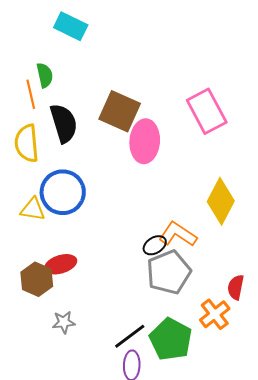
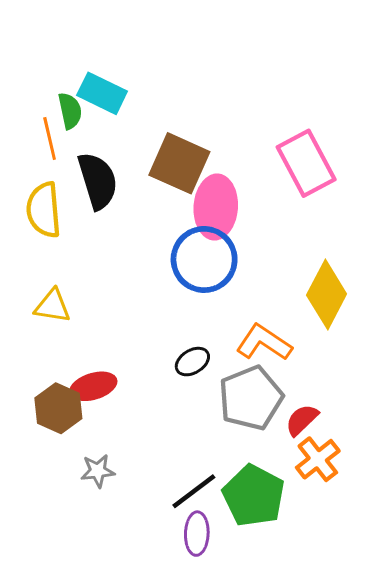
cyan rectangle: (71, 26) -> (102, 93), moved
blue circle: (63, 192) -> (204, 259), moved
black ellipse: (155, 245) -> (192, 362), moved
red semicircle: (236, 287) -> (302, 420), moved, turned 35

